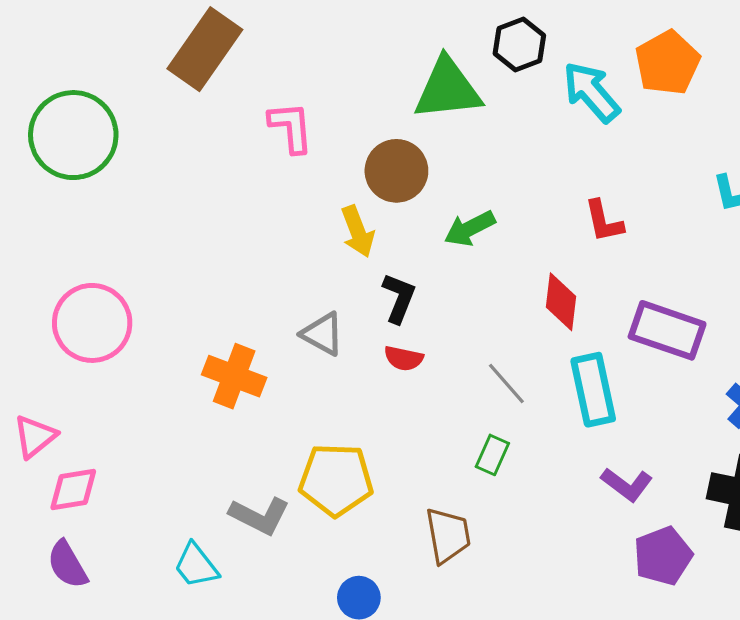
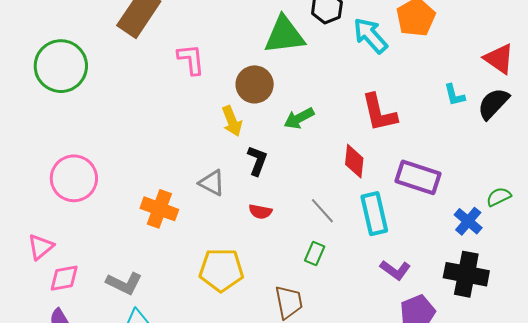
red L-shape: (604, 221) -> (379, 113), size x1.5
red semicircle: (404, 358) -> (260, 212), moved
gray L-shape: (260, 516) -> (124, 283), moved

